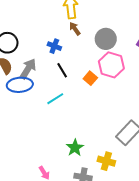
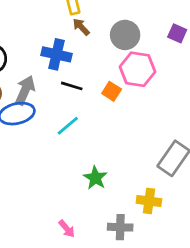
blue cross: (54, 46) -> (56, 54), size x1.5
black line: (62, 70) -> (72, 86), turned -35
green star: (75, 148) -> (95, 178), moved

